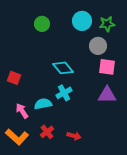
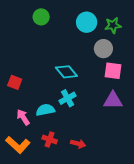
green circle: (42, 24) -> (41, 17), moved
red cross: (47, 132) -> (50, 139), turned -32

